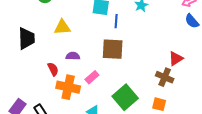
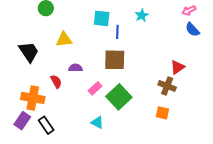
black trapezoid: (26, 38) -> (29, 52), turned -30
orange cross: (68, 87) -> (33, 98), moved
green square: (125, 97) -> (119, 97), moved

